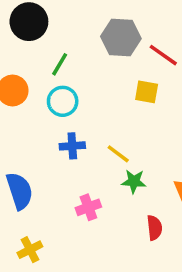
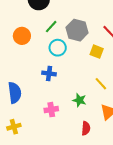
gray hexagon: (121, 38) -> (77, 30), moved
cyan circle: (63, 101) -> (58, 48), moved
yellow line: (118, 154) -> (101, 84), moved

